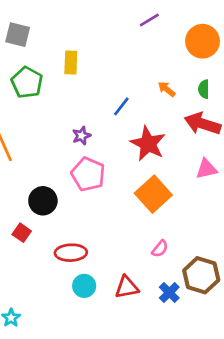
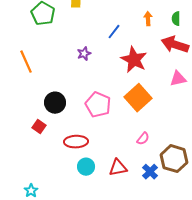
orange arrow: (167, 89) -> (148, 19), turned 48
pink pentagon: (88, 174) -> (98, 105), moved

